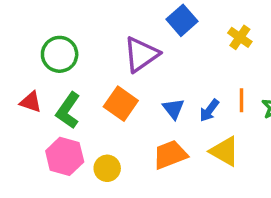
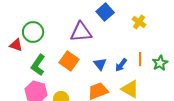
purple triangle: (141, 54) -> (81, 32), turned 30
red triangle: (31, 102) -> (16, 45), moved

